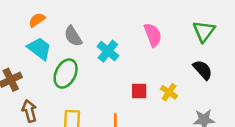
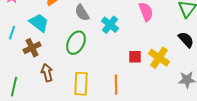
cyan trapezoid: (39, 49) -> (39, 23), moved
yellow cross: (169, 92) -> (159, 58), size x1.5

